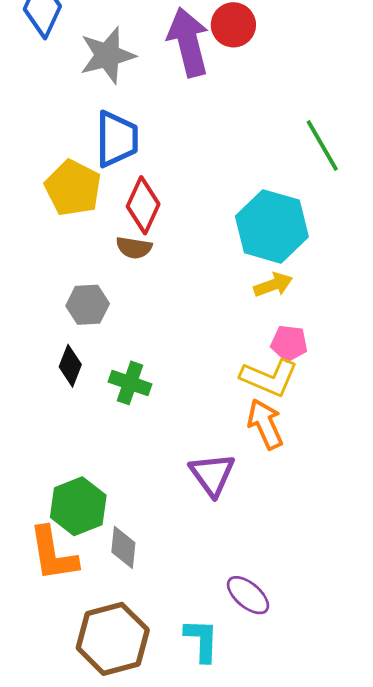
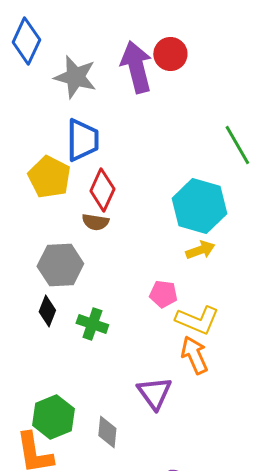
gray star: (107, 55) -> (75, 77), turned 30
gray hexagon: (88, 305) -> (60, 265), size x1.4
pink pentagon: (289, 343) -> (163, 294), moved
gray diamond: (123, 547) -> (107, 432), moved

